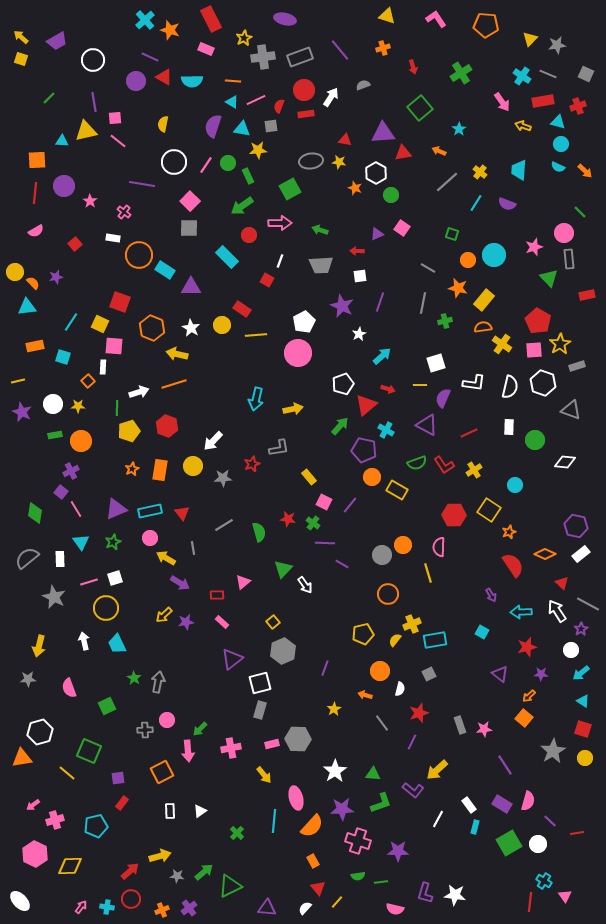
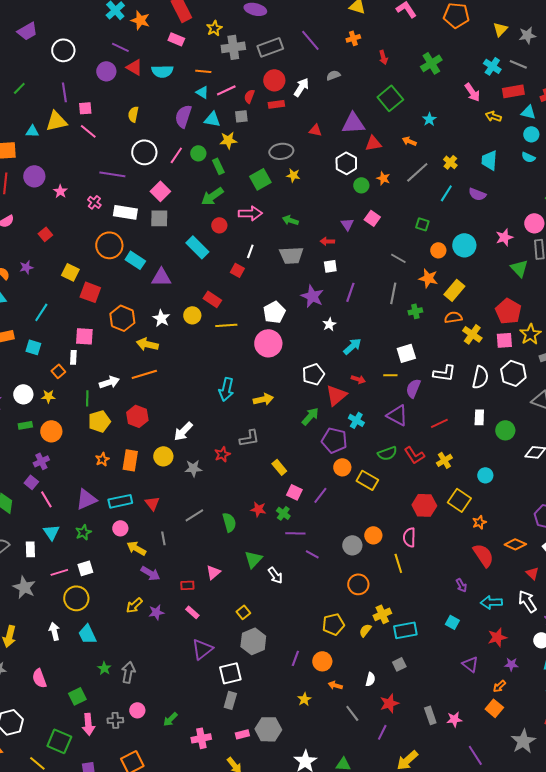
yellow star: (339, 162) -> (293, 175), moved
orange star: (355, 188) -> (383, 178), moved
purple triangle: (377, 234) -> (347, 224), turned -40
white rectangle: (113, 238) -> (125, 212), moved, size x1.6
yellow square: (100, 324) -> (70, 272), moved
orange circle: (380, 671) -> (322, 661), moved
pink arrow: (188, 751) -> (88, 724), moved

